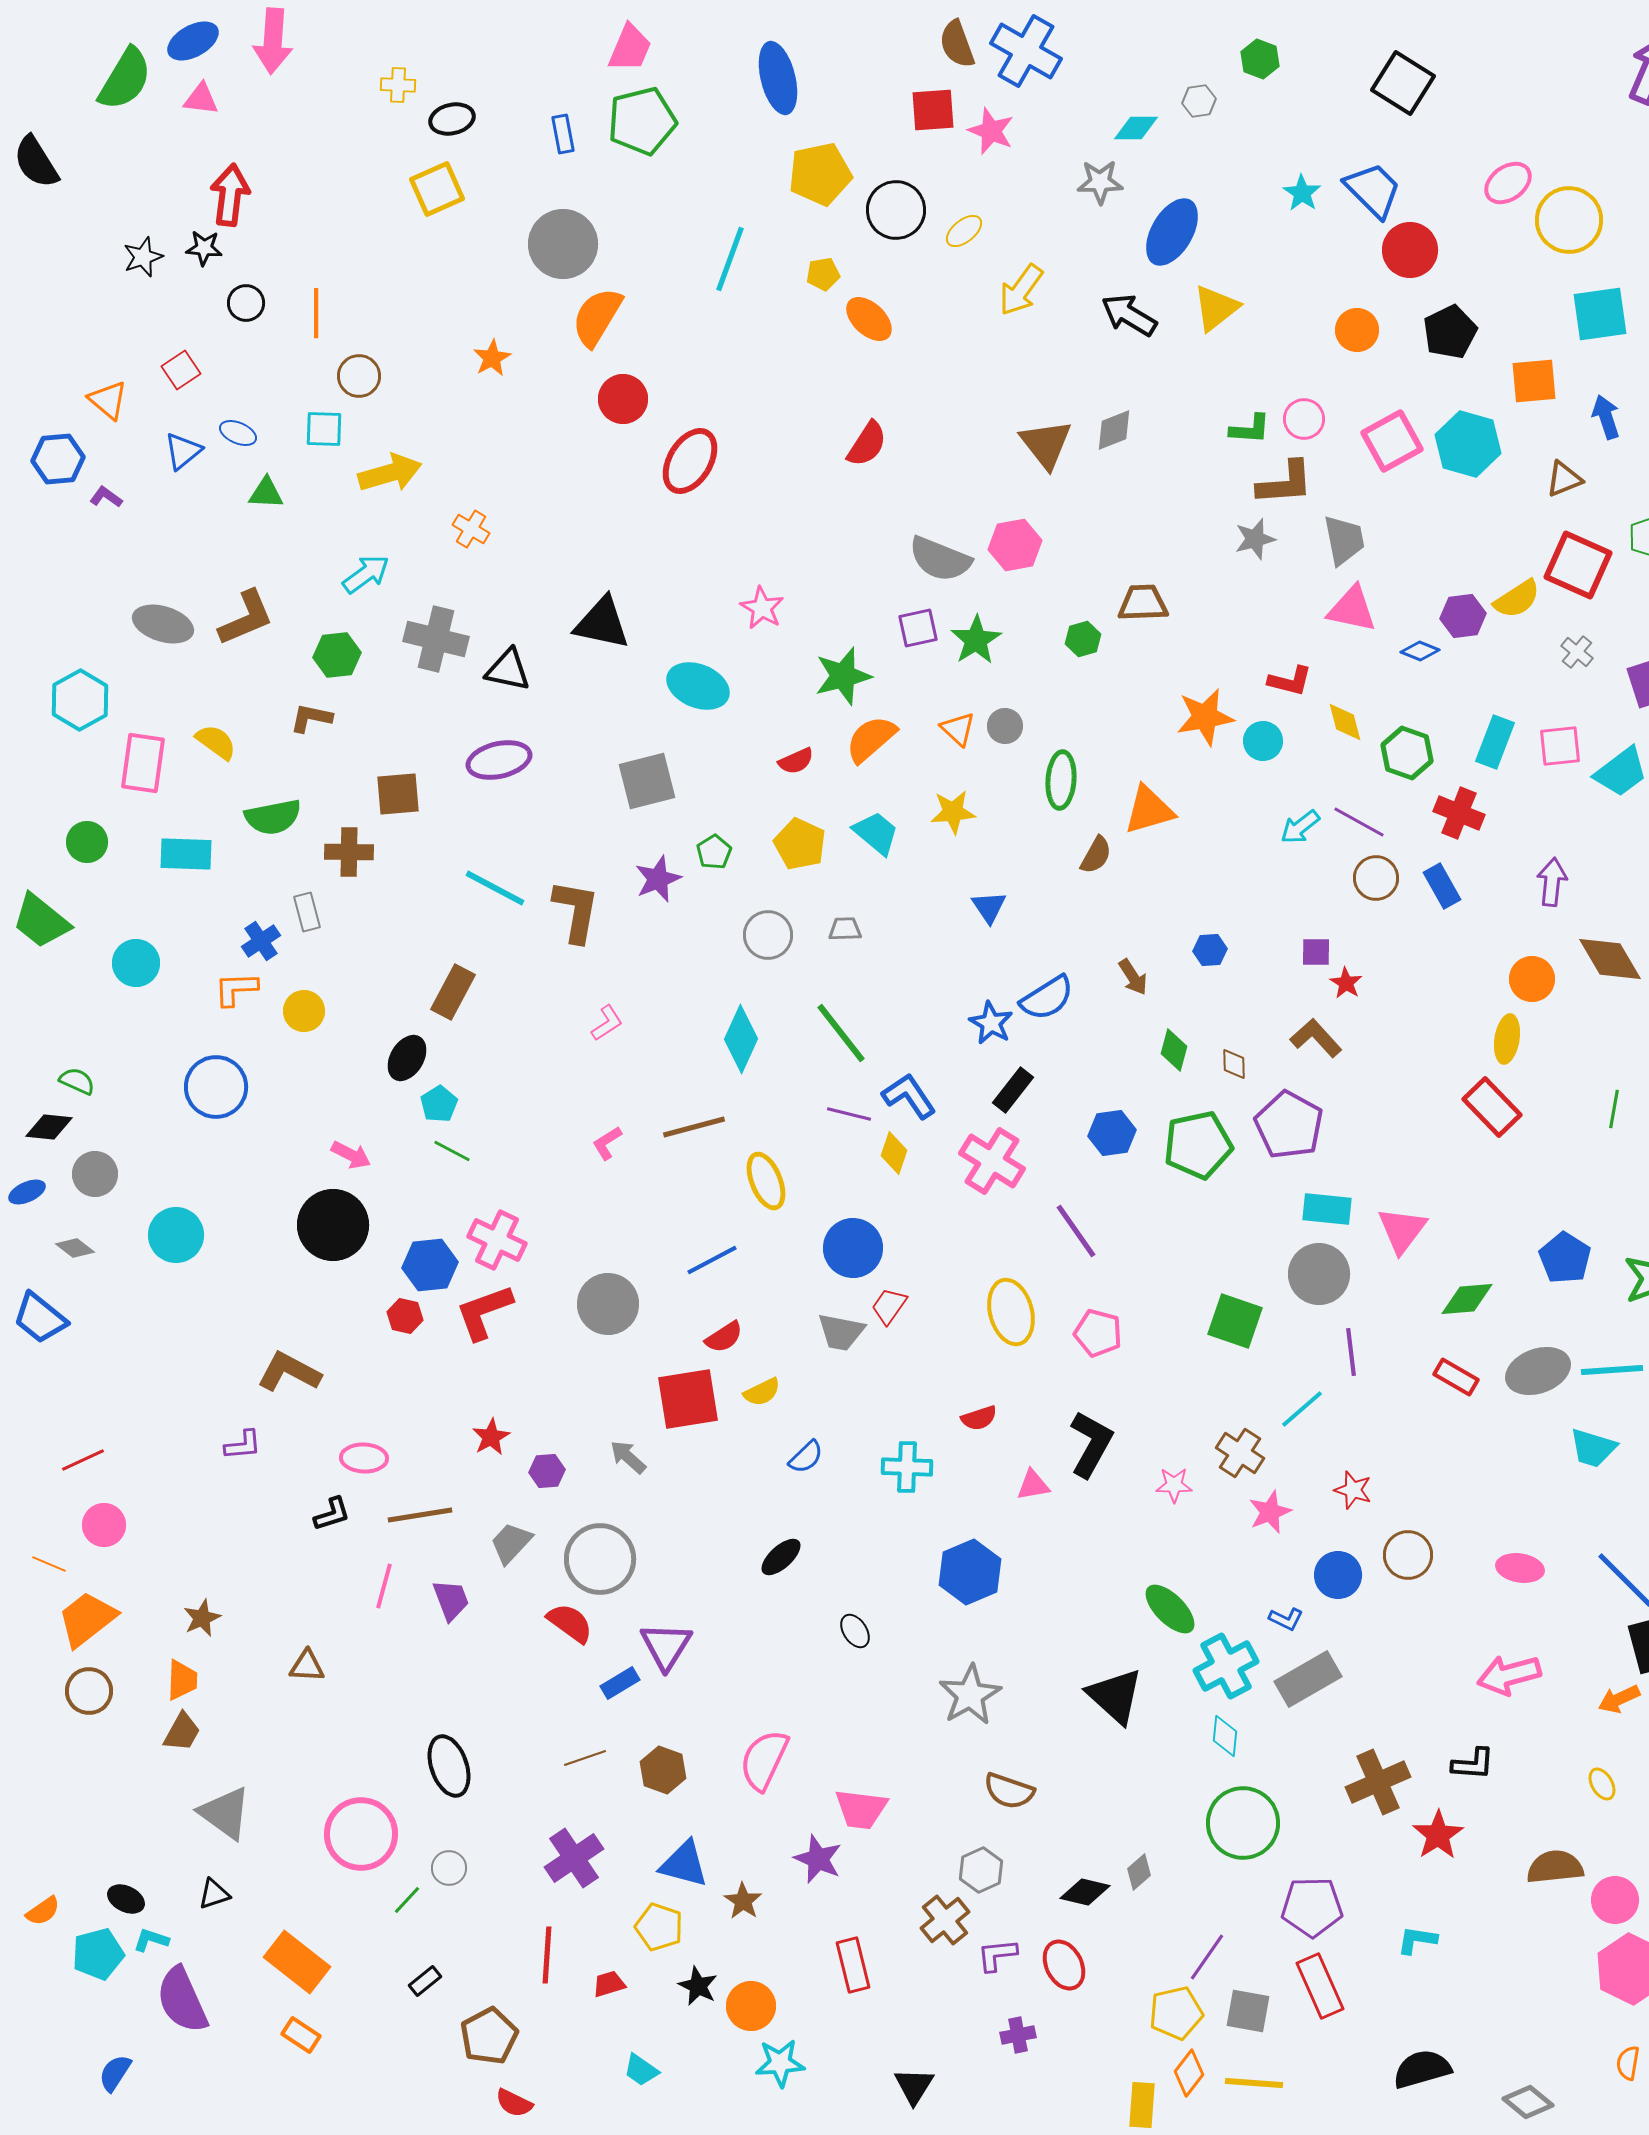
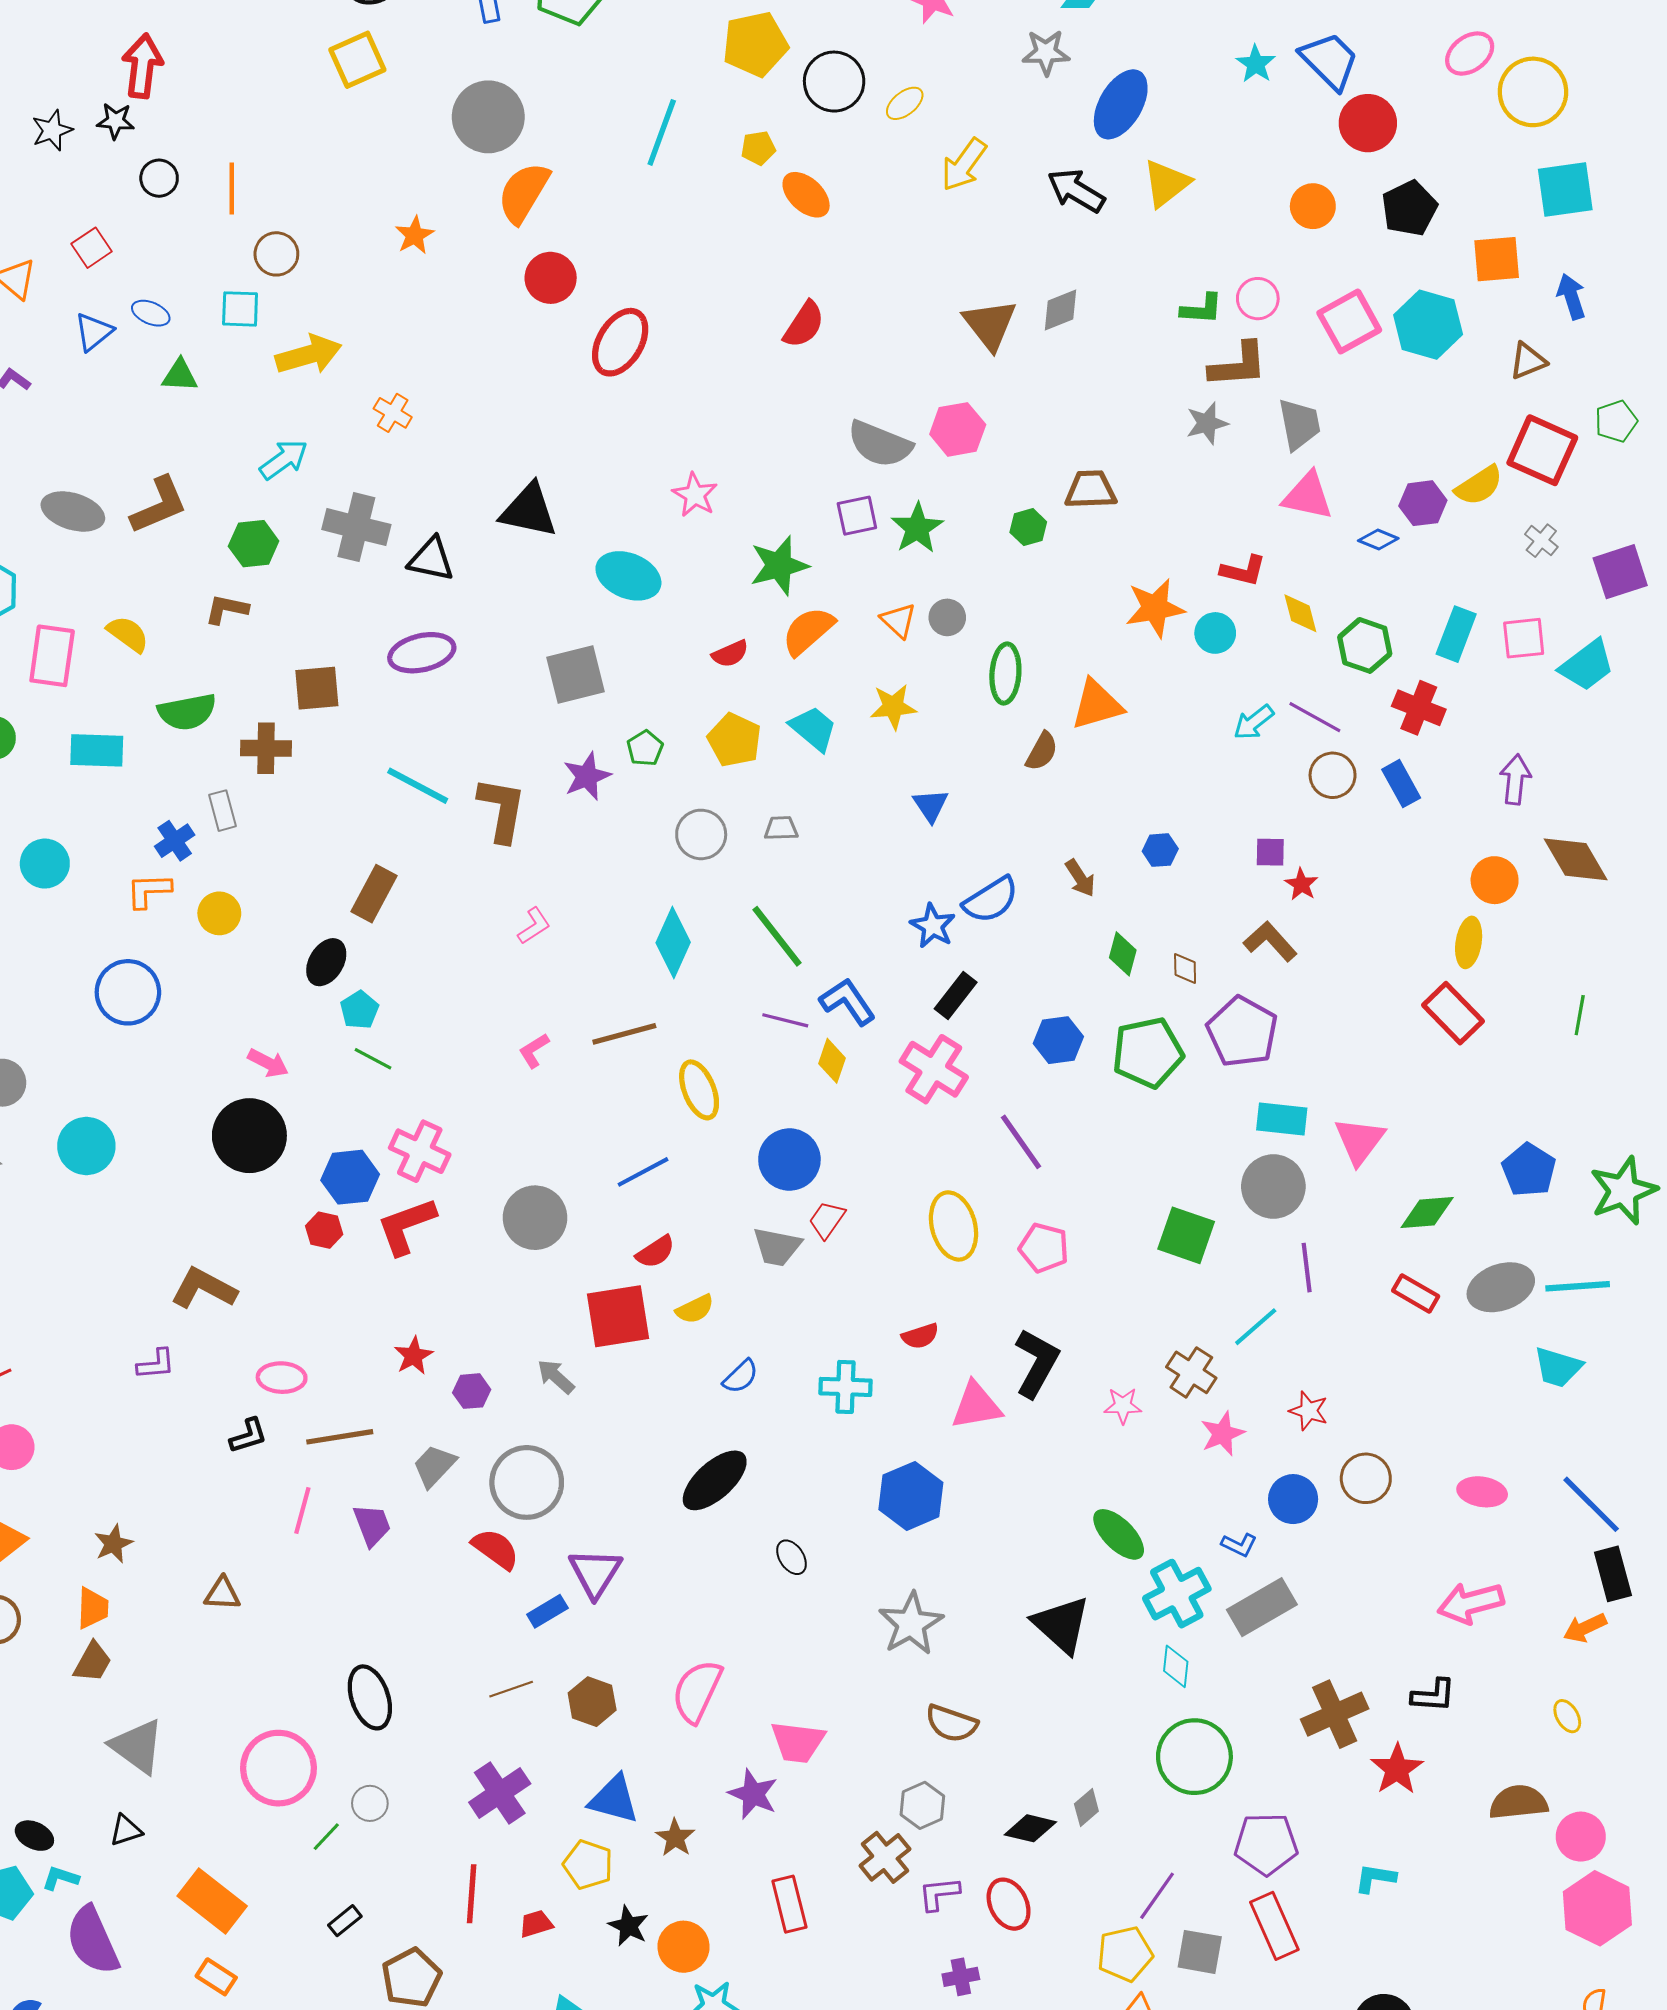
pink triangle: (1033, 1485) -> (976, 1406), size x1.5
black ellipse: (781, 1557) -> (715, 1480), size x1.6

